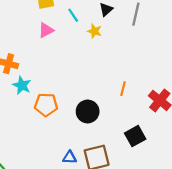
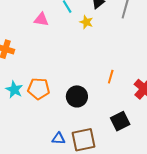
pink triangle: (46, 30) -> (41, 19), turned 35
cyan star: (22, 85) -> (14, 90), moved

